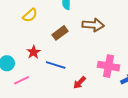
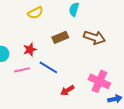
pink line: (22, 80) -> (22, 70), moved

